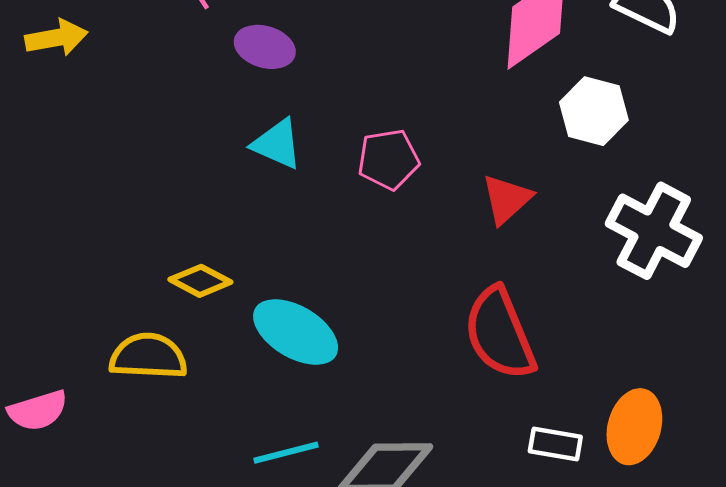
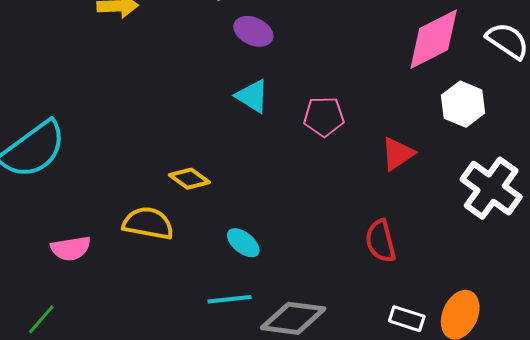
cyan ellipse: (296, 332) -> (243, 243), moved, size x0.6
red semicircle: (500, 334) -> (381, 241), size x0.7

